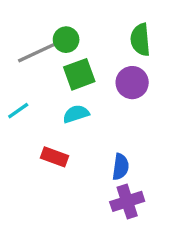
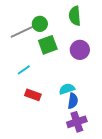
green semicircle: (140, 40) -> (75, 16), moved
cyan line: (18, 111) -> (24, 70), moved
cyan semicircle: (76, 114) -> (67, 89), moved

